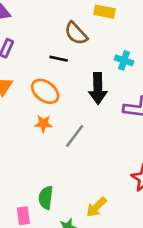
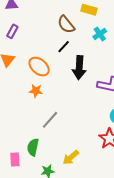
black line: (59, 59) -> (64, 47), moved, turned -64
cyan cross: (124, 60) -> (100, 34), moved, turned 32
gray line: (75, 136) -> (50, 120), moved

